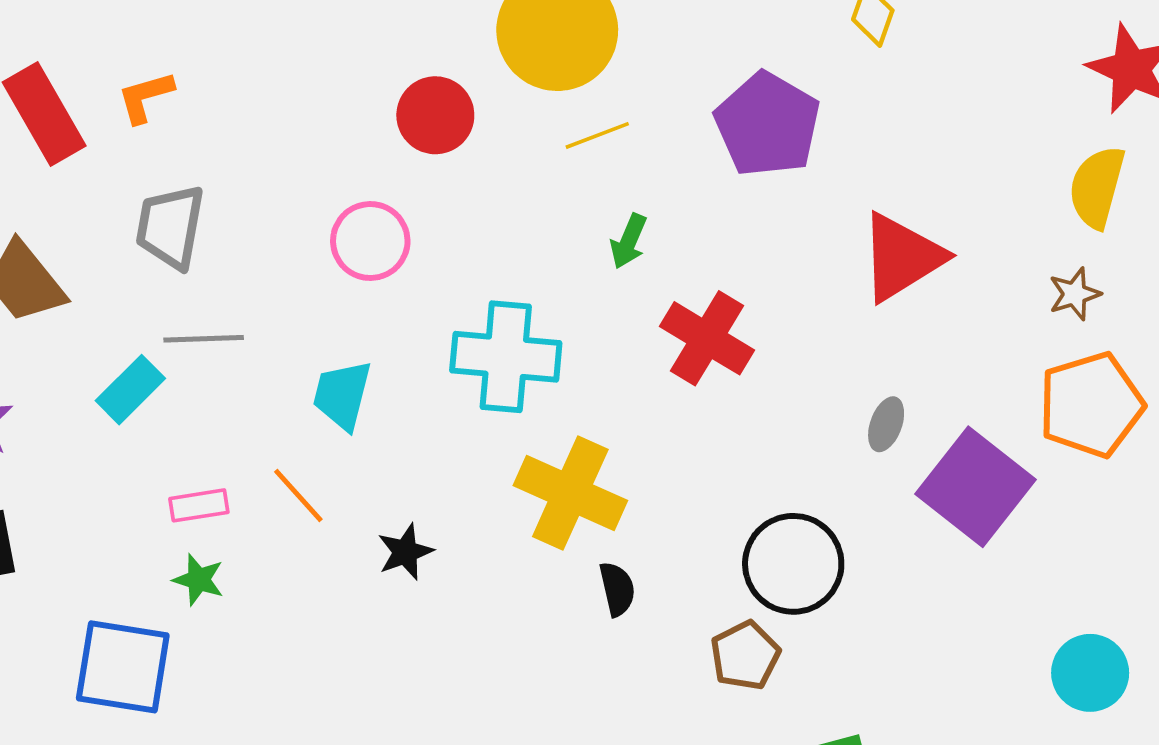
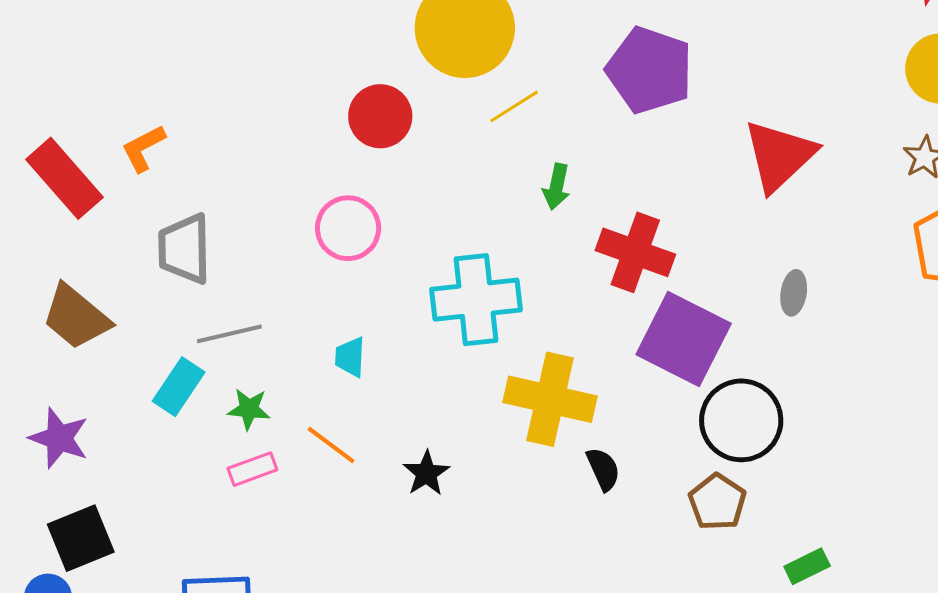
cyan trapezoid: (342, 395) -> (350, 357), size x0.7
purple square: (975, 487) -> (684, 339), moved
green star: (199, 580) -> (249, 409), moved

